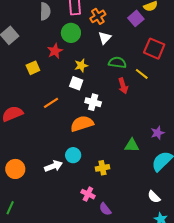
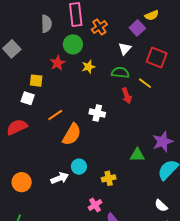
white triangle: (105, 38) -> (125, 49), moved
yellow star: (81, 65) -> (88, 67), moved
yellow square: (33, 68) -> (36, 81), turned 32
white square: (76, 83) -> (28, 98), moved
orange semicircle: (82, 124) -> (72, 134), moved, turned 140
purple star: (158, 133) -> (163, 142), size x1.5
pink cross: (88, 194) -> (95, 205), turned 32

